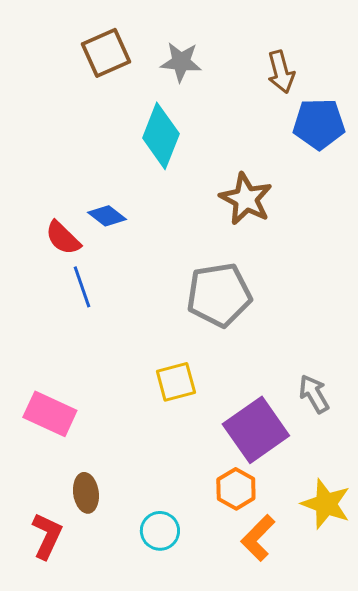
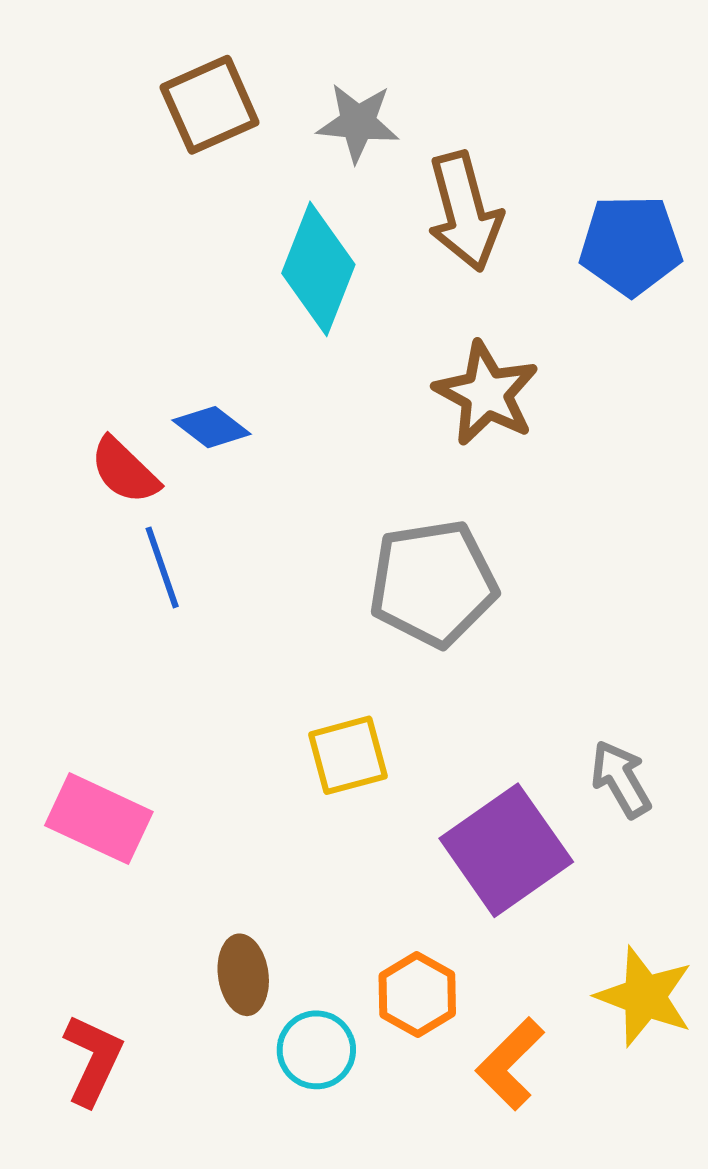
brown arrow: (281, 72) -> (465, 212), moved, size x1.4
orange hexagon: (236, 489) -> (417, 995), moved
brown ellipse: (86, 493) -> (243, 975), moved

